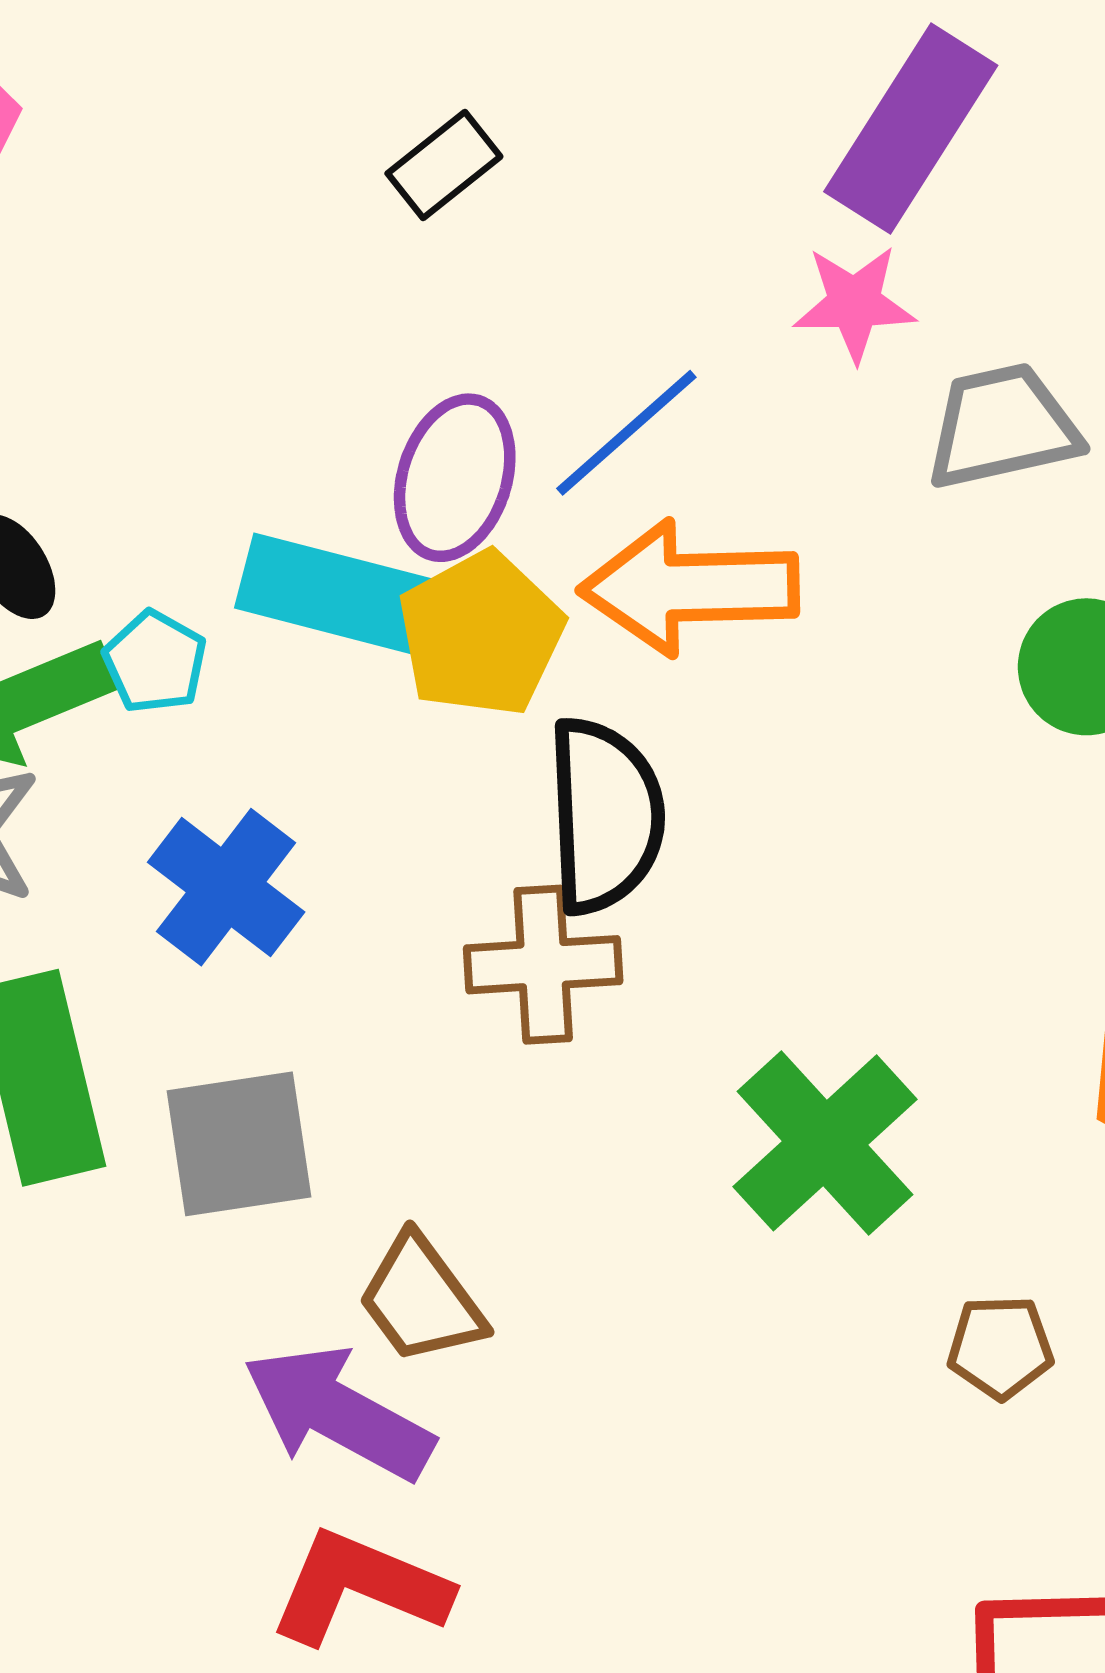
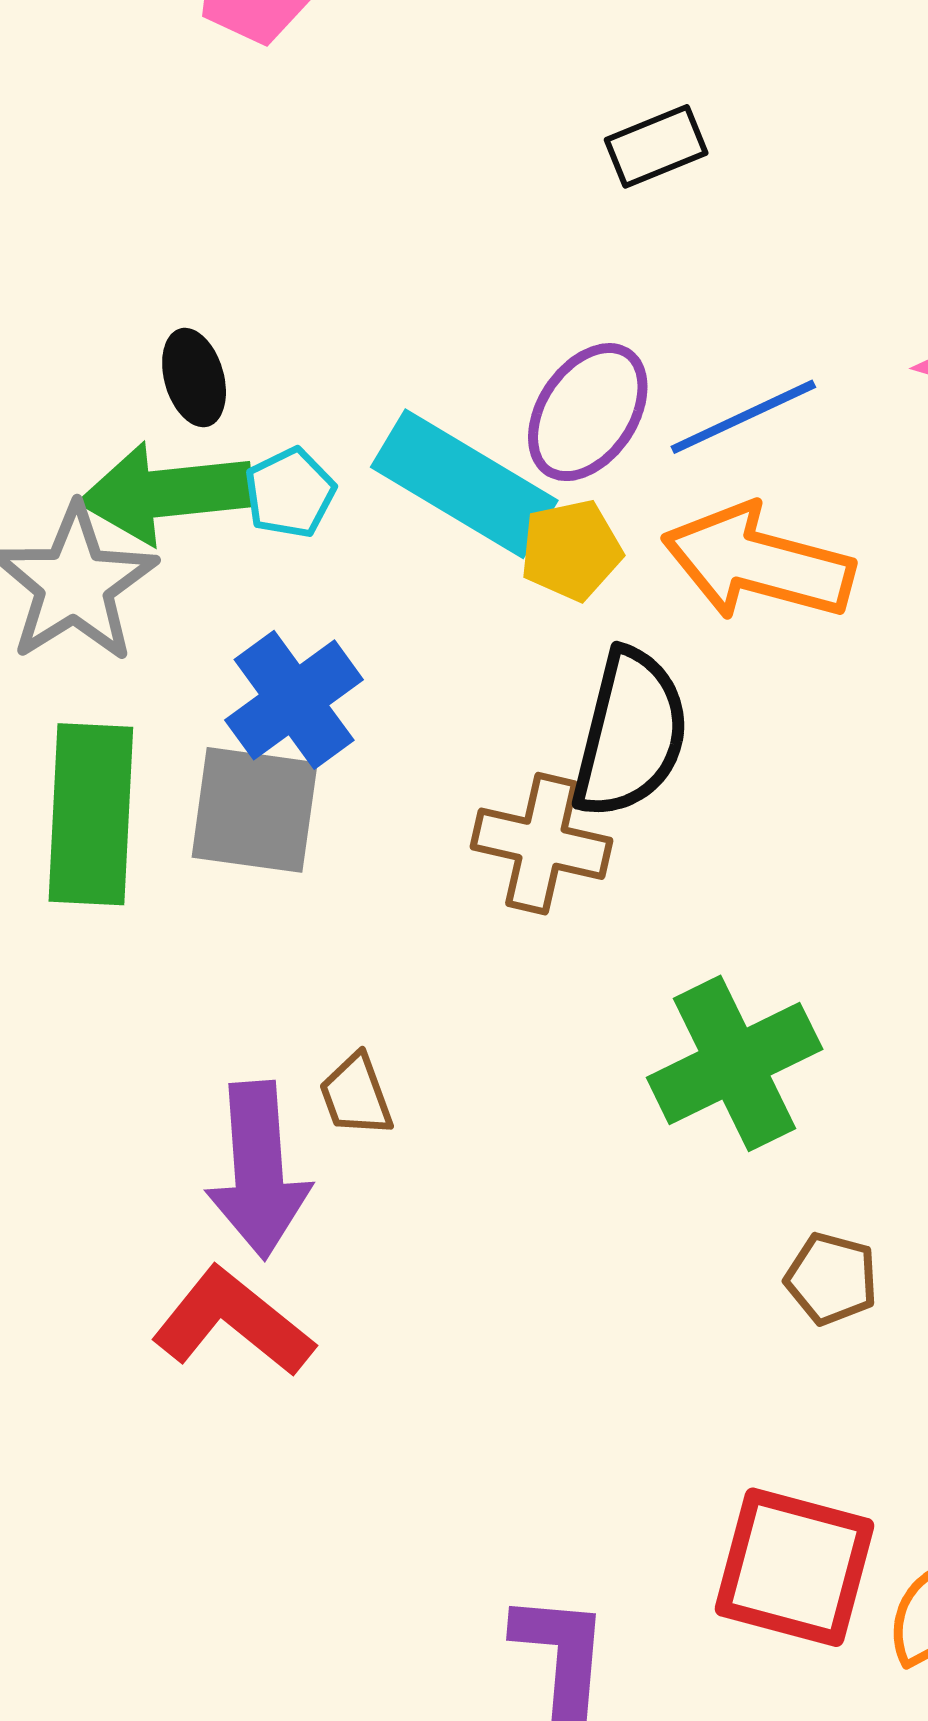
yellow pentagon: (481, 634) -> (571, 550), size x0.7
gray square: (239, 1144) -> (255, 810), moved
brown trapezoid: (421, 1300) -> (356, 1095), size x0.7
purple arrow: (338, 1413) -> (258, 1170), turned -139

